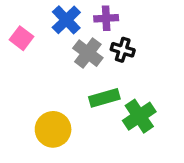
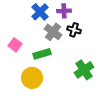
pink square: (22, 38) -> (15, 45), moved
green rectangle: (104, 98) -> (42, 54), moved

